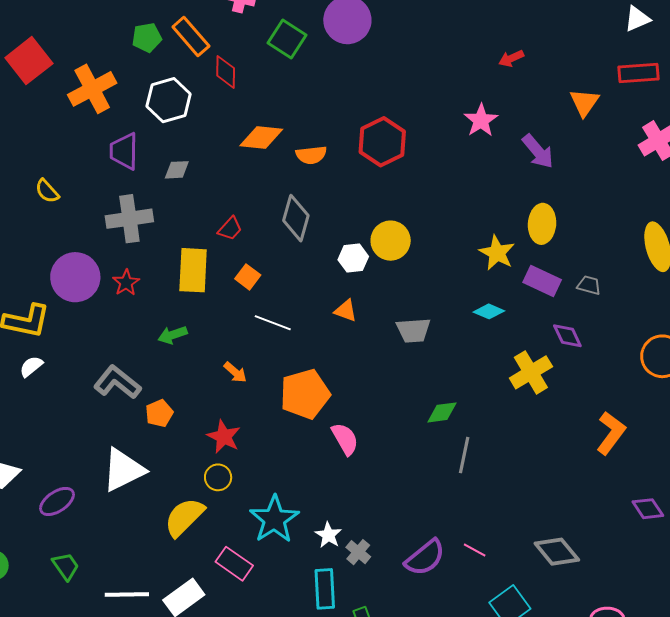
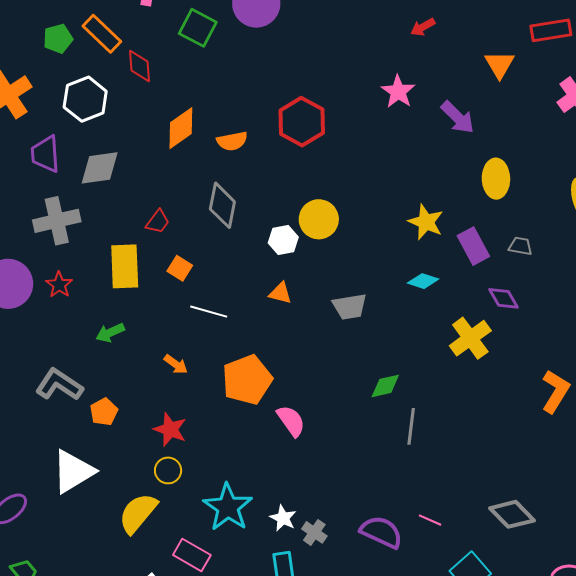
orange diamond: (261, 138) -> (181, 128), turned -36
gray diamond: (177, 170) -> (100, 168), size x1.6
yellow ellipse: (542, 224) -> (496, 179), moved
purple rectangle: (542, 281) -> (473, 246), turned 42
purple semicircle: (425, 558) -> (381, 532), turned -111

